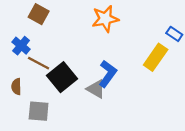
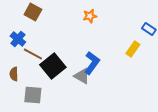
orange star: (105, 19) -> (90, 16), size x0.6
yellow rectangle: (156, 57) -> (133, 49), size x0.7

